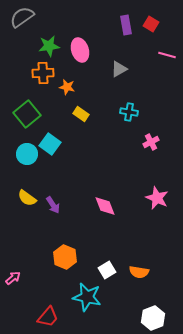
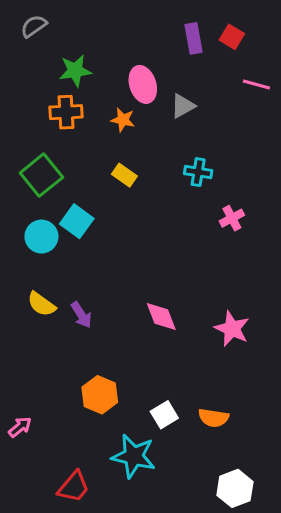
gray semicircle: (22, 17) -> (34, 26), size x0.7
pink ellipse: (80, 50) -> (143, 84), moved
orange star: (67, 87) -> (123, 120), moved
pink star: (157, 198) -> (232, 329), moved

